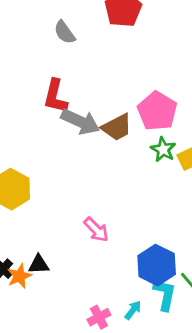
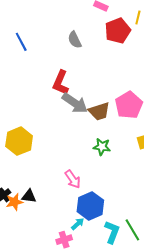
green star: (163, 149) -> (102, 147), moved, turned -30
blue hexagon: (157, 265) -> (90, 206), moved
cyan arrow: (133, 310) -> (78, 224), moved

